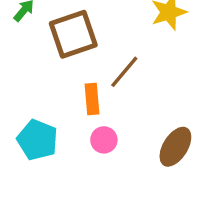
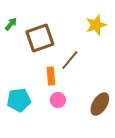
cyan pentagon: (37, 140) -> (19, 100), turned -30

